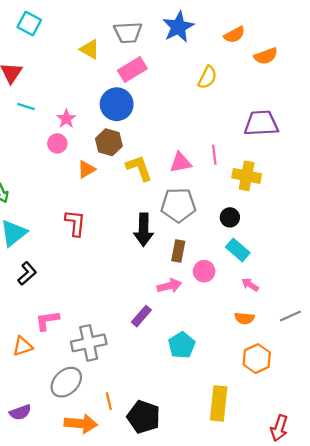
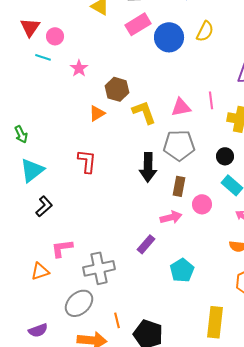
blue circle: (117, 104) -> (169, 37), moved
pink circle: (57, 143) -> (55, 36), moved

